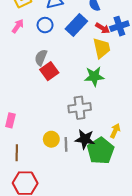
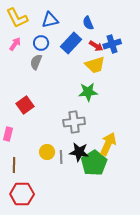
yellow trapezoid: (102, 48) -> (95, 65), turned 85
gray semicircle: (41, 58) -> (36, 62), moved
red square: (49, 71) -> (25, 105), moved
yellow arrow: (115, 131) -> (108, 144), size x1.6

